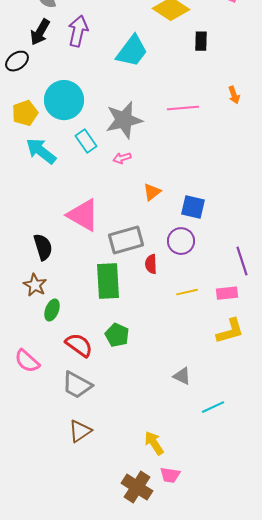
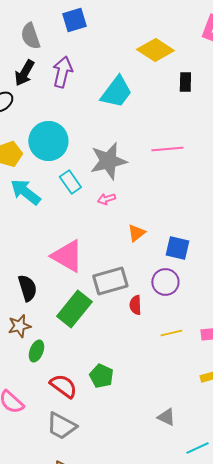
green rectangle: (108, 281) -> (74, 309), moved, turned 42
brown star: (35, 285) -> (19, 326), turned 30

